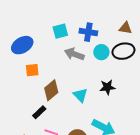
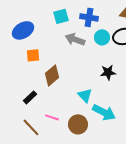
cyan triangle: (80, 95) -> (85, 95), moved
black rectangle: (39, 112) -> (30, 97), moved

